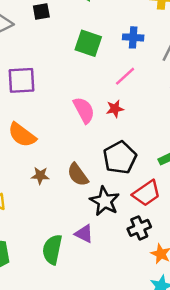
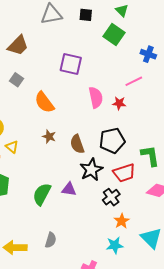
green square: (88, 43) -> (114, 35), moved
purple square: (21, 80) -> (71, 64), moved
black cross: (139, 228) -> (111, 197), turned -30
purple triangle: (84, 234) -> (69, 189), turned -35

